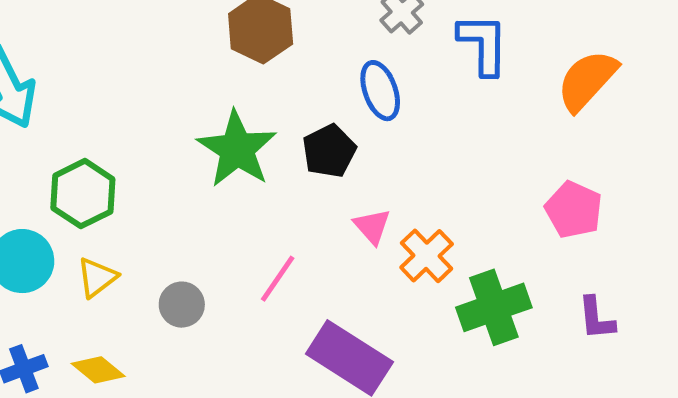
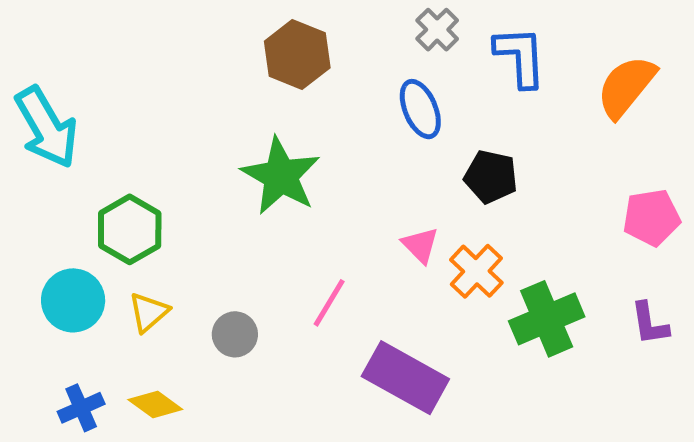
black pentagon: (329, 151) -> (491, 177), moved, turned -30
pink pentagon: (574, 210) -> (651, 218), moved, turned -30

